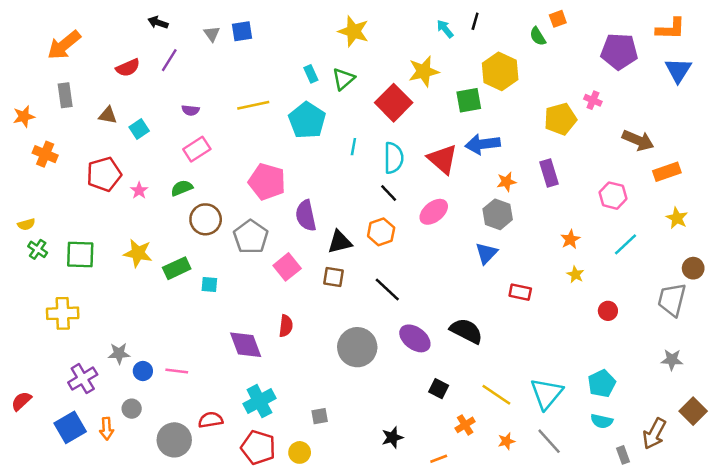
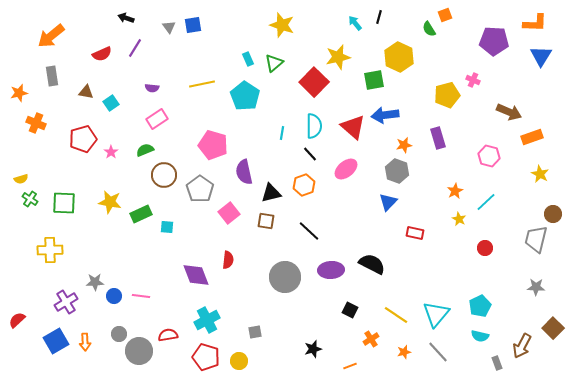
cyan line: (353, 147) -> (282, 133), moved
cyan line: (625, 244) -> (486, 202), moved
purple ellipse: (415, 338) -> (331, 270), turned -40
gray circle: (132, 409) -> (119, 334), moved

